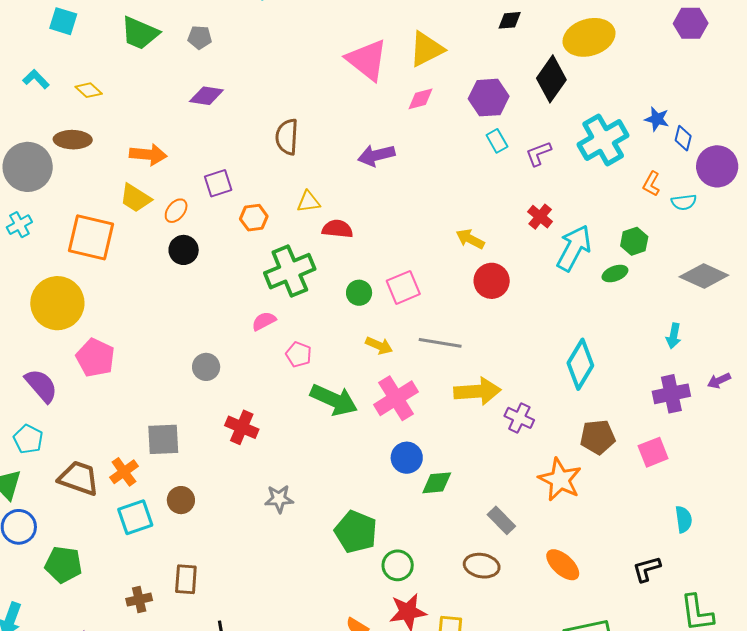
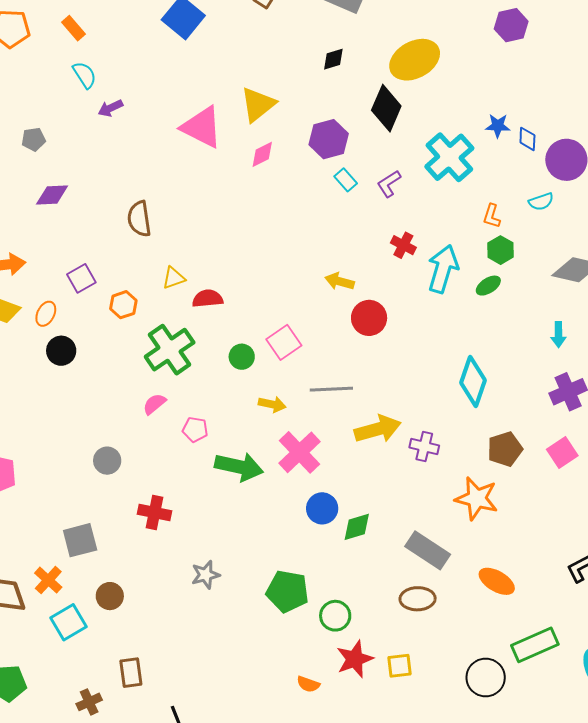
purple arrow: (376, 155) -> (110, 108), moved, size x0.7
orange L-shape: (651, 184) -> (492, 216), moved
gray rectangle: (501, 520) -> (428, 550), size x1.5

